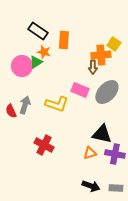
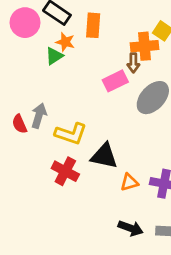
pink circle: (22, 66) -> (25, 23), moved
pink rectangle: (80, 90) -> (115, 81), moved, turned -48
yellow L-shape: (57, 104) -> (71, 134), moved
black triangle: (102, 134) -> (104, 156), moved

